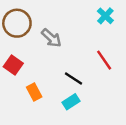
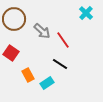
red line: (104, 60) -> (63, 40), moved
cyan rectangle: (71, 102) -> (47, 83), moved

